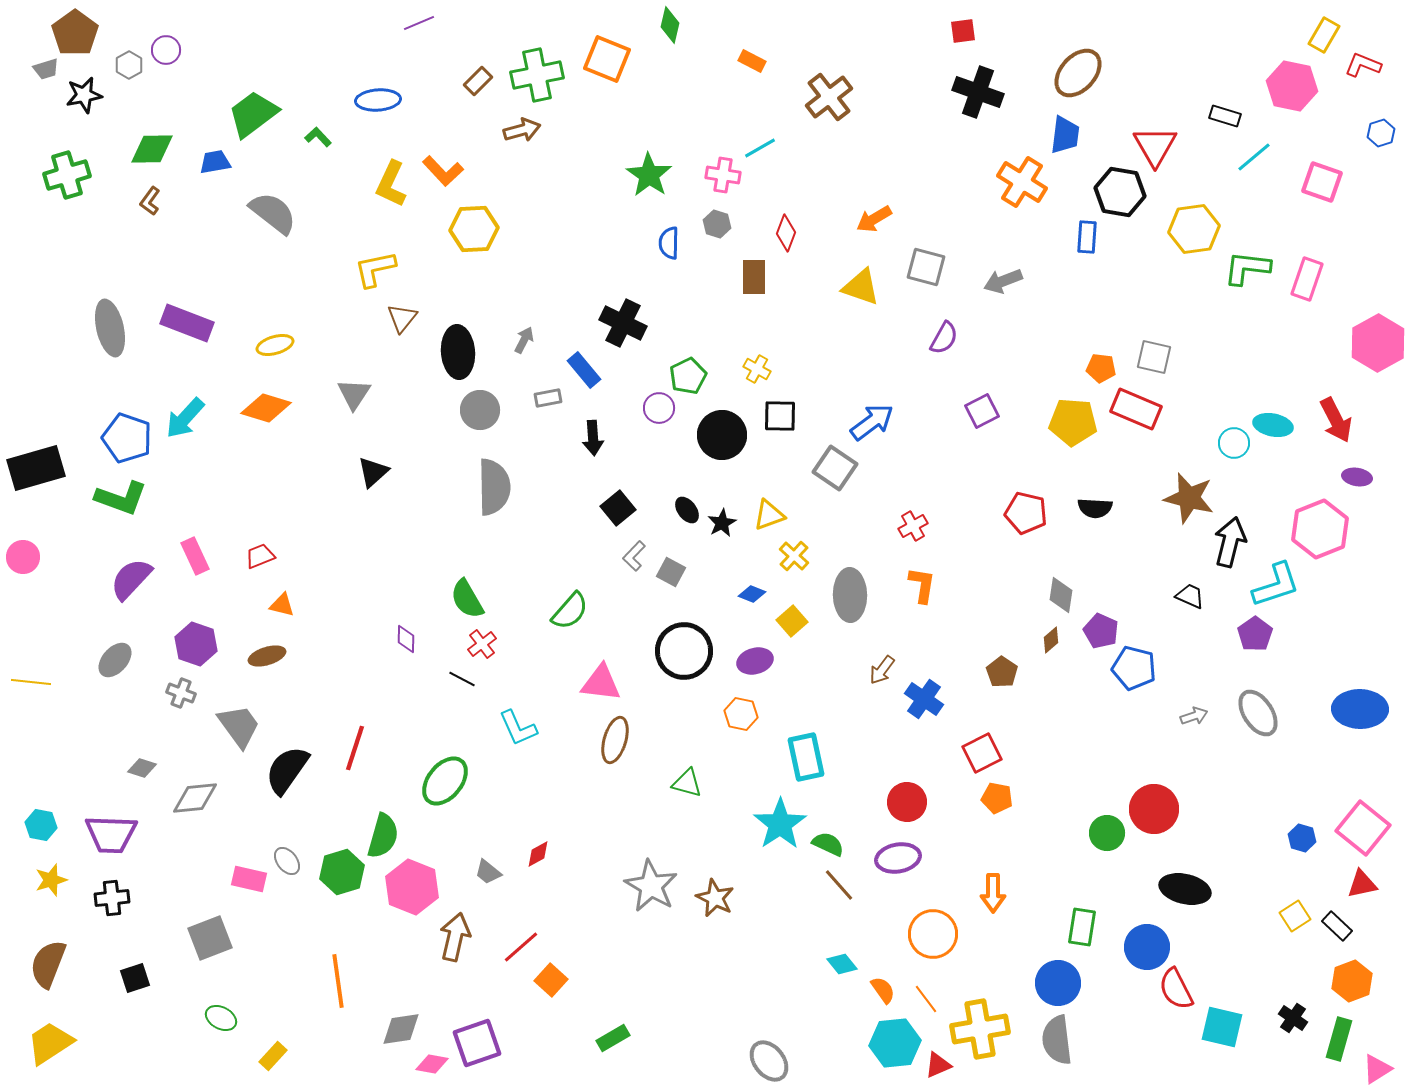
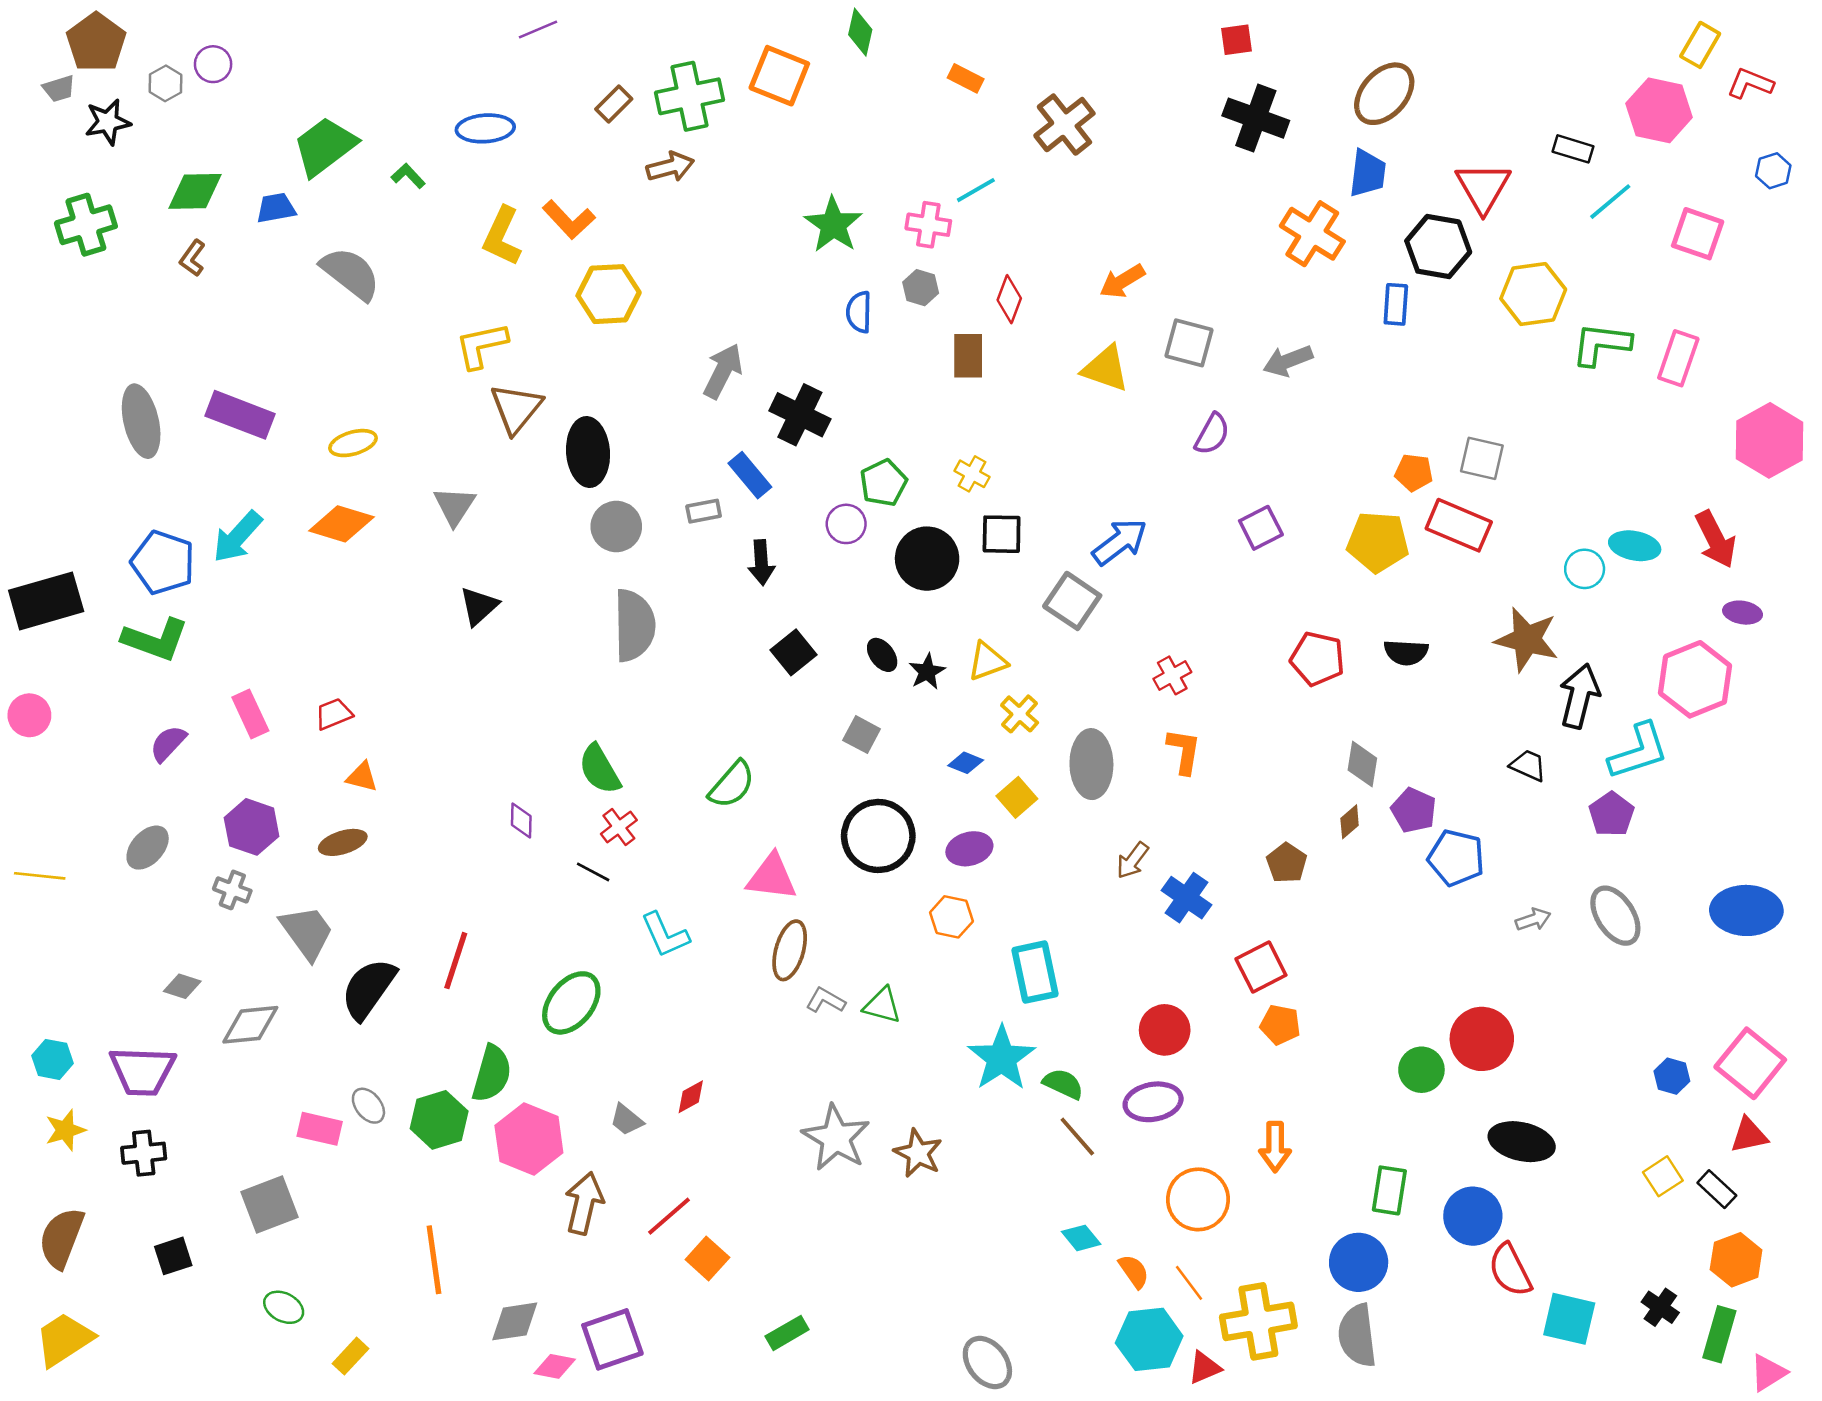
brown triangle: (402, 318) -> (516, 408), size x1.4
gray arrow: (524, 340) -> (723, 371), moved, size x1.6
gray L-shape: (634, 556) -> (826, 1000), moved, turned 76
purple semicircle: (131, 579) -> (168, 744), size x0.7

